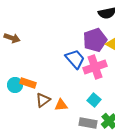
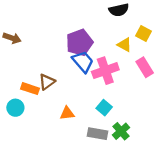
purple pentagon: (95, 40) -> (79, 43), moved
cyan circle: (15, 85) -> (15, 108), moved
brown triangle: (43, 100) -> (47, 82), moved

